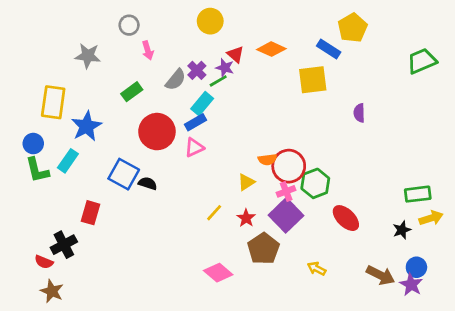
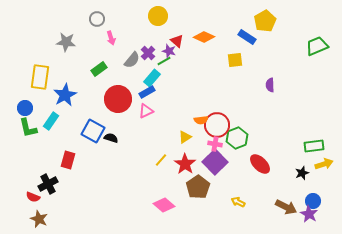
yellow square: (313, 80) -> (235, 60), size x0.7
pink cross: (286, 191) -> (215, 144), turned 32
red star: (246, 218) -> (185, 164), size x1.5

